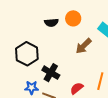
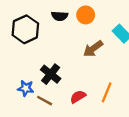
black hexagon: (27, 54) -> (25, 29), moved

